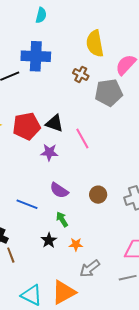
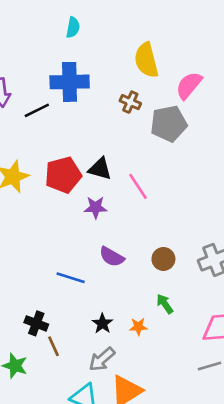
green arrow: (62, 219) -> (165, 304), moved
gray arrow: (90, 269) -> (102, 359), moved

